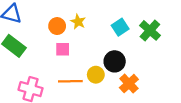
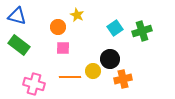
yellow star: (78, 22) -> (77, 15), moved
green cross: (150, 30) -> (142, 31), turned 30
orange cross: (129, 84) -> (123, 79), turned 30

